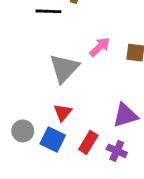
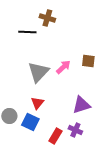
pink arrow: (100, 47) -> (63, 67), moved
red rectangle: (88, 142) -> (55, 136), moved

